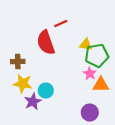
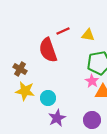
yellow triangle: (86, 45) -> (88, 35), moved
brown cross: (18, 62) -> (20, 69), turned 32
purple star: (33, 102) -> (57, 118), moved

